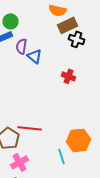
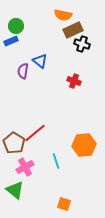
purple semicircle: (22, 46) -> (23, 71), moved
red line: (30, 128) -> (35, 133), turned -45
cyan line: (62, 156) -> (56, 161), moved

